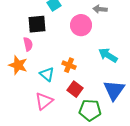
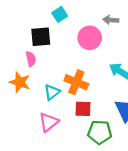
orange cross: (69, 65) -> (76, 82), size x1.5
cyan triangle: (47, 74) -> (52, 92), turned 42
red square: (75, 89) -> (83, 109), turned -35

